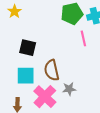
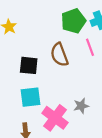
brown semicircle: (52, 70) -> (59, 55), moved

